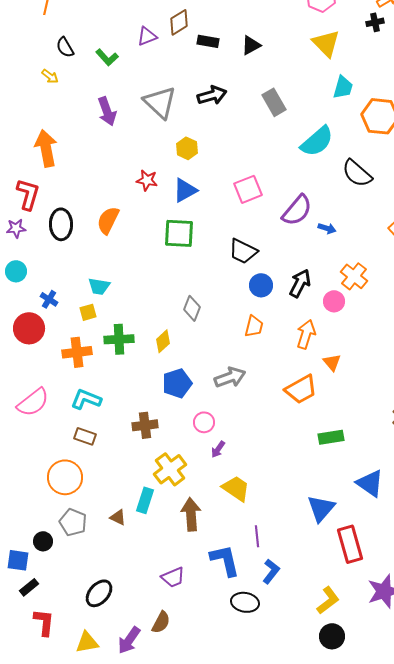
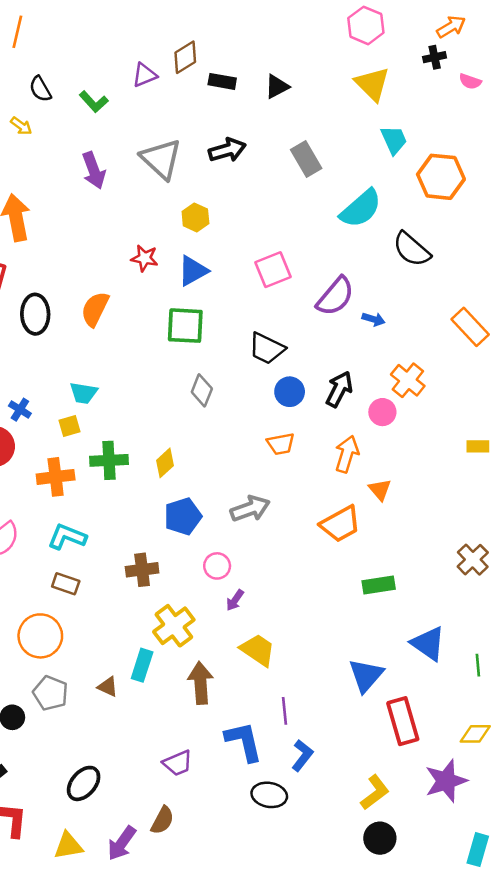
cyan trapezoid: (343, 87) -> (394, 140), turned -40
gray diamond: (192, 308) -> (202, 390), moved
orange trapezoid: (254, 326) -> (281, 444), turned 65

